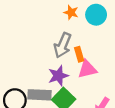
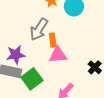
purple star: (58, 76) -> (16, 55), moved

